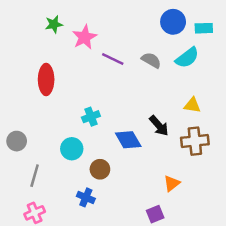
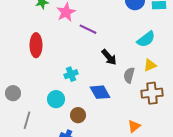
cyan semicircle: (187, 58) -> (146, 39), moved
gray semicircle: (151, 60) -> (129, 75), moved, turned -105
yellow triangle: (192, 105) -> (150, 65), turned -32
black arrow: (159, 126) -> (109, 57), moved

